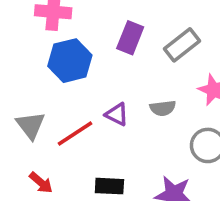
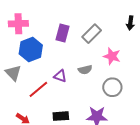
gray triangle: (31, 125) -> (13, 73), moved

